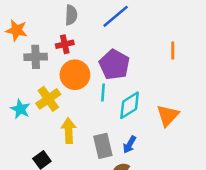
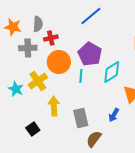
gray semicircle: (71, 15) -> (38, 24), moved
cyan diamond: (130, 105) -> (112, 72), moved
blue arrow: (130, 145) -> (114, 115), moved

